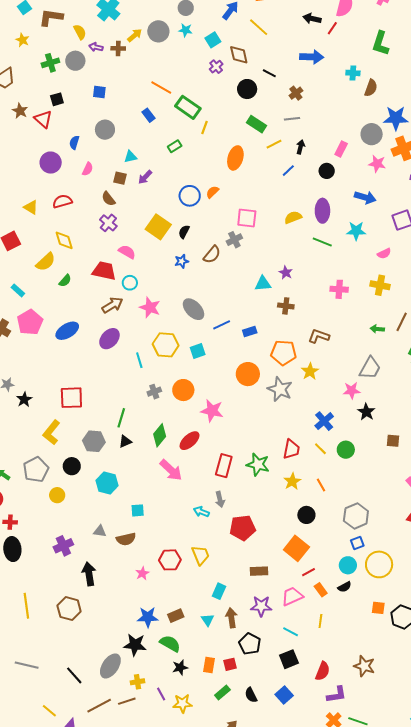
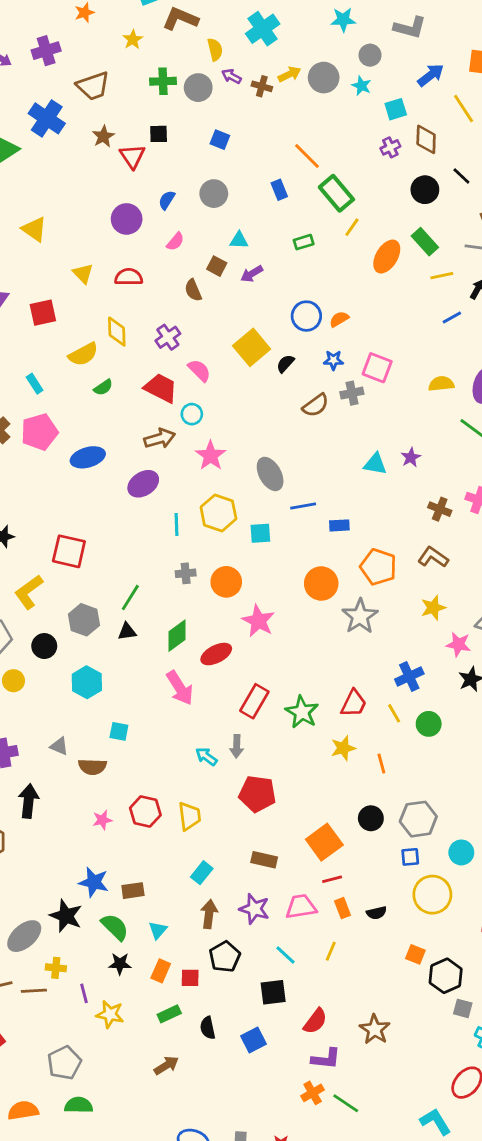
orange ellipse: (235, 158) -> (387, 257), moved
purple cross: (108, 223) -> (168, 337), moved
blue star: (182, 261) -> (333, 360), moved
brown cross: (286, 306) -> (440, 509), moved
yellow star: (310, 371) -> (433, 608), moved
black circle: (306, 515) -> (371, 818), moved
cyan circle: (348, 565) -> (461, 852), moved
cyan triangle: (207, 620) -> (158, 930), moved

